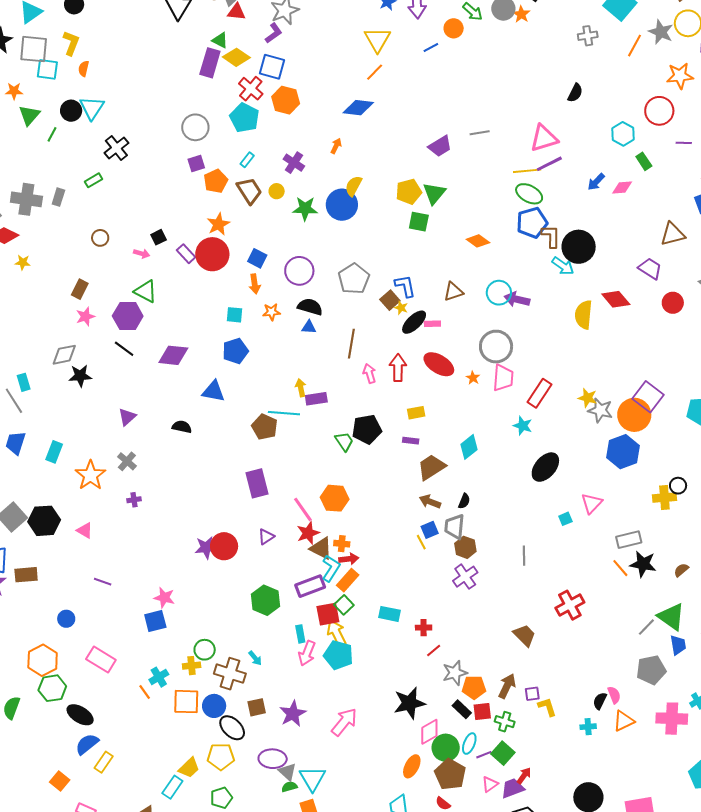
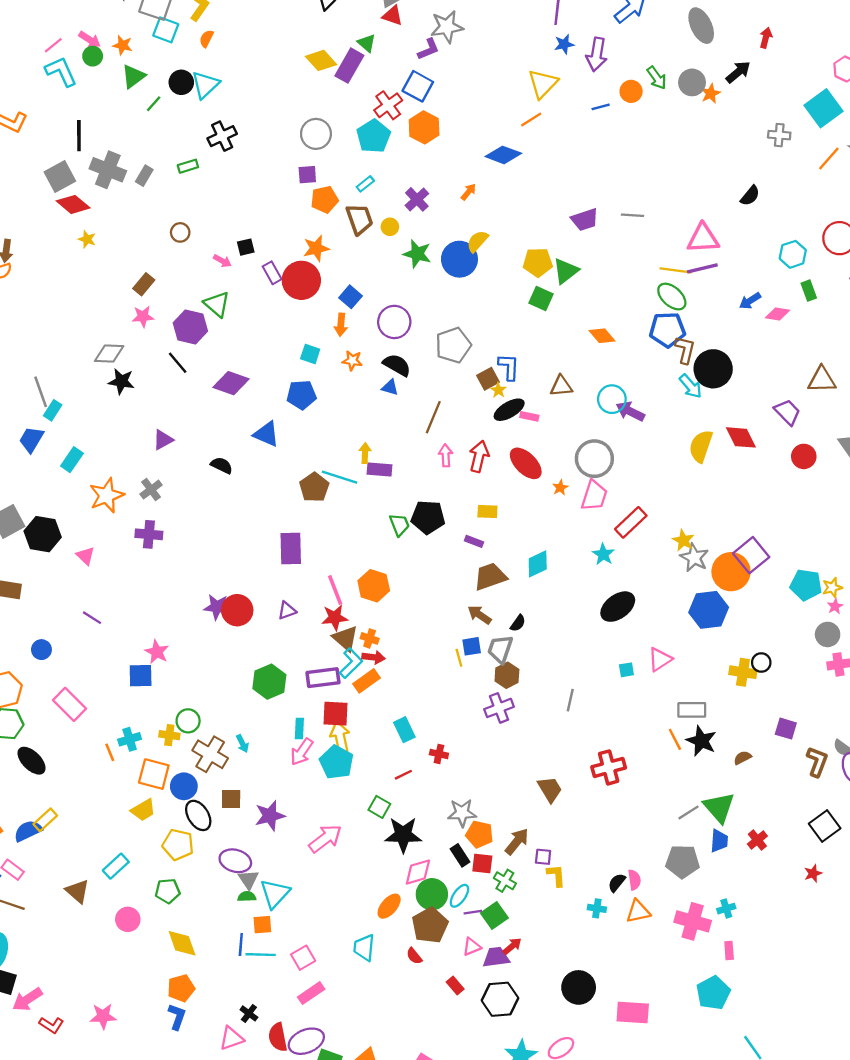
yellow diamond: (236, 57) -> (321, 60), moved
cyan rectangle: (24, 382) -> (53, 410), moved, turned 36
purple cross: (134, 500) -> (149, 534), size x1.6
green square: (344, 605) -> (379, 807), moved, turned -30
cyan rectangle: (389, 614) -> (404, 730), turned 40
red line: (434, 650) -> (403, 775), moved
blue semicircle: (87, 744) -> (28, 831), moved
yellow trapezoid: (189, 768) -> (143, 810), moved

